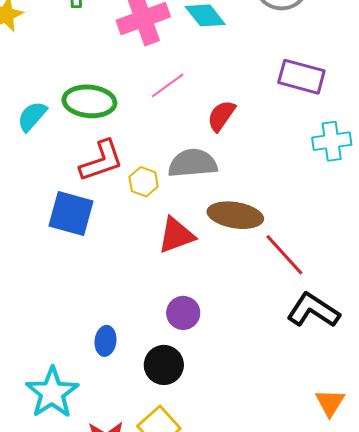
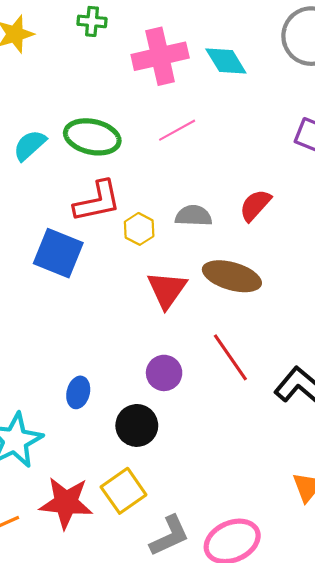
red semicircle: (221, 116) -> (255, 205), moved
gray semicircle: (193, 163) -> (193, 216), size x0.7
red triangle: (176, 235) -> (167, 290), turned -42
red line: (284, 255) -> (230, 357), moved

